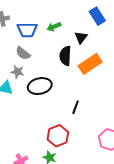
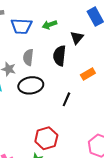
gray semicircle: (23, 53) -> (28, 57), moved, turned 56
orange rectangle: (90, 64) -> (88, 74), moved, size x0.6
black line: (76, 107) -> (66, 99), moved

